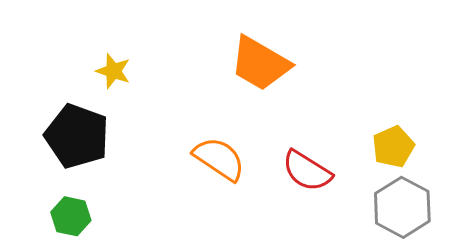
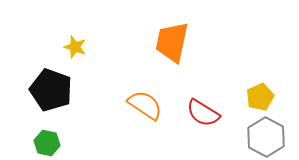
orange trapezoid: (260, 63) -> (172, 42), turned 72

